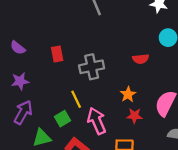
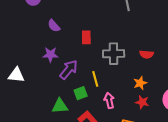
red semicircle: (141, 59) -> (147, 54), moved
purple arrow: (23, 112) -> (69, 70), moved
pink arrow: (97, 121) -> (109, 101), size x0.7

